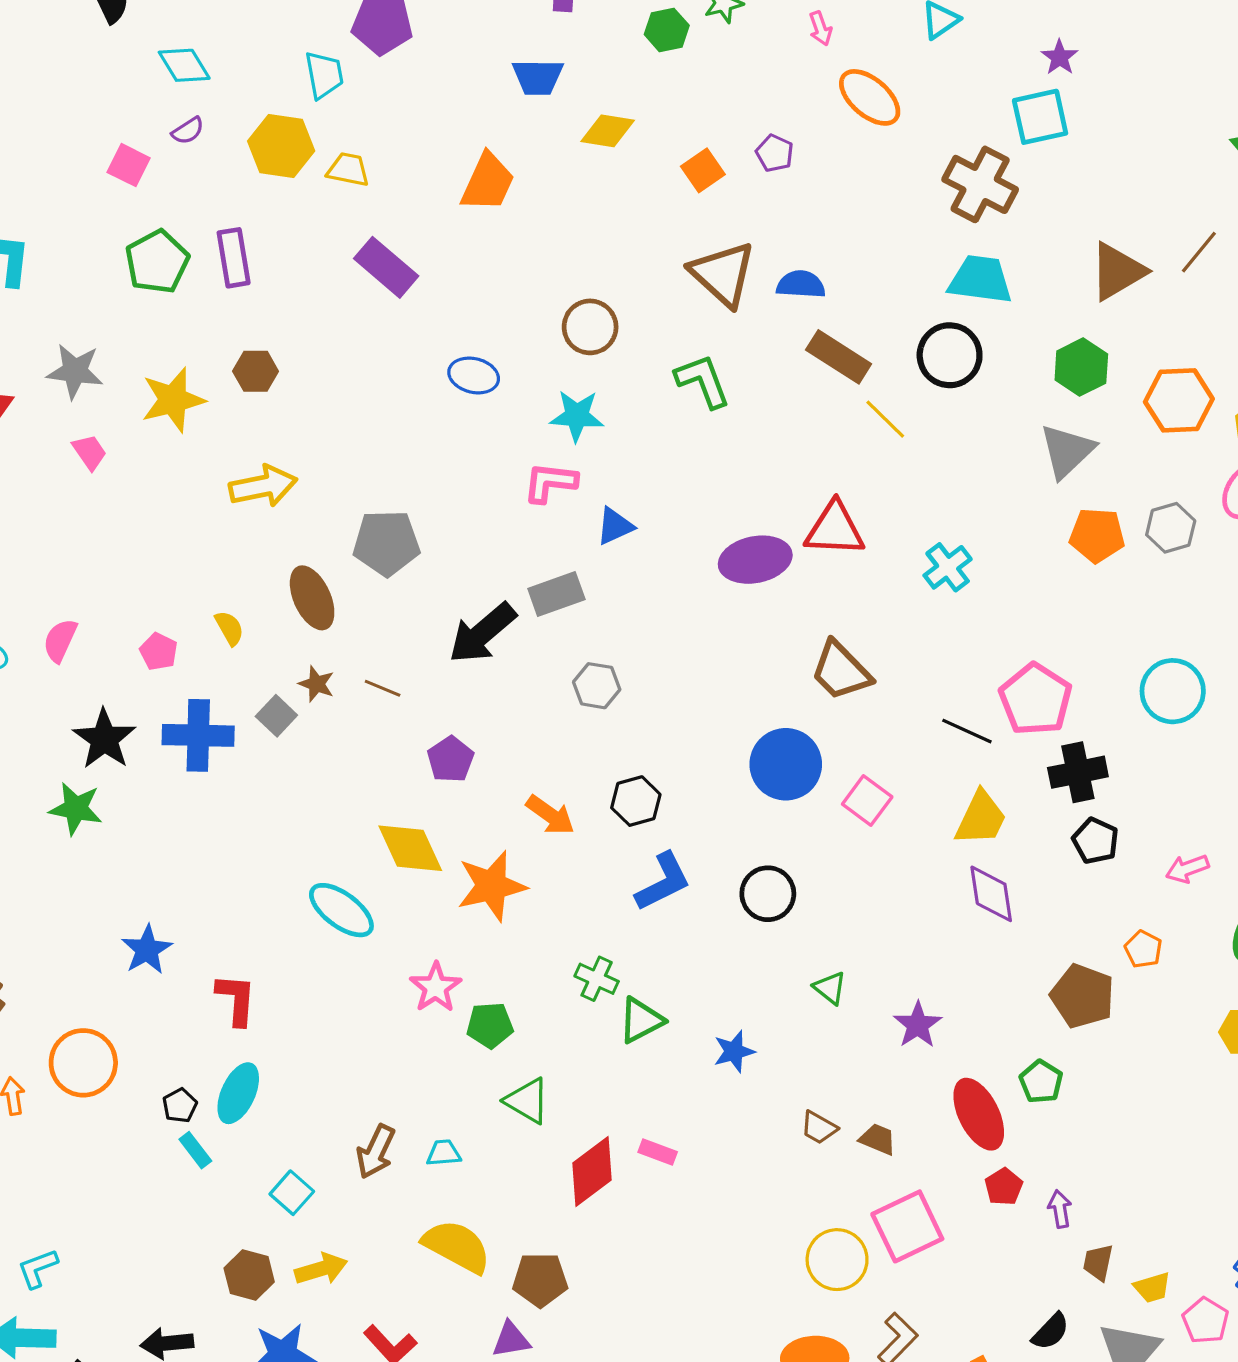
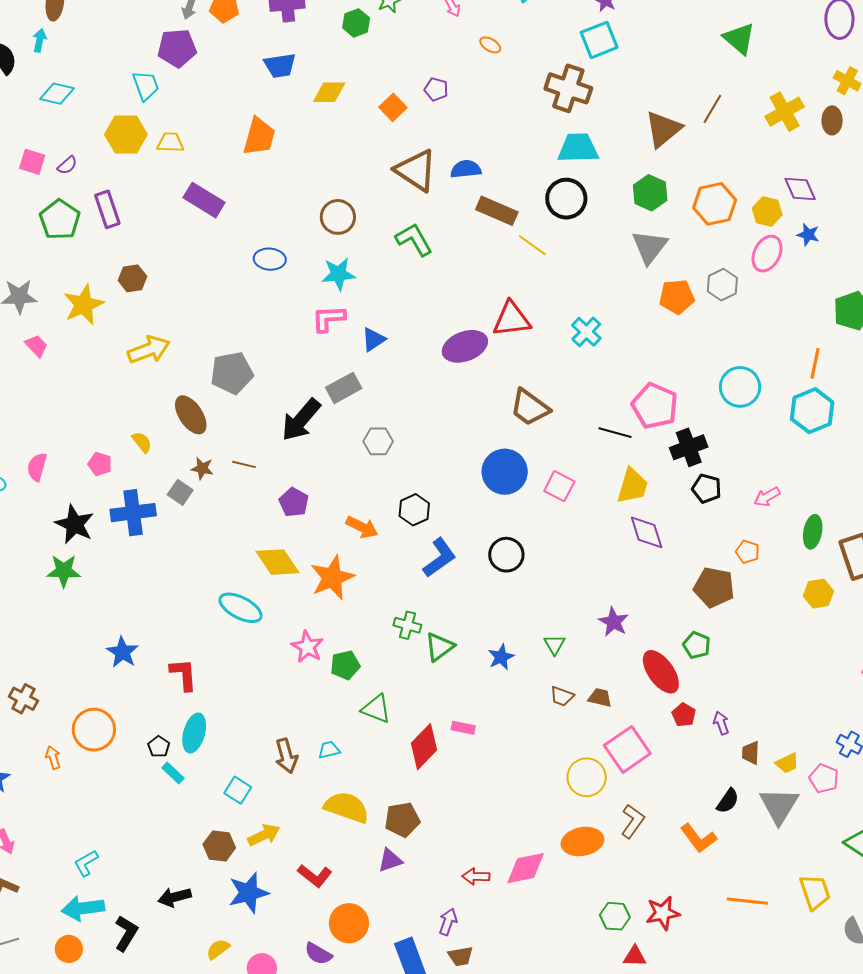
cyan diamond: (184, 65) -> (57, 94), turned -36
orange ellipse: (870, 97) -> (490, 45), size x0.5
purple semicircle: (188, 131) -> (67, 165), moved
green triangle: (830, 988) -> (555, 645), moved, turned 30
brown arrow: (376, 1152) -> (286, 756), turned -32

